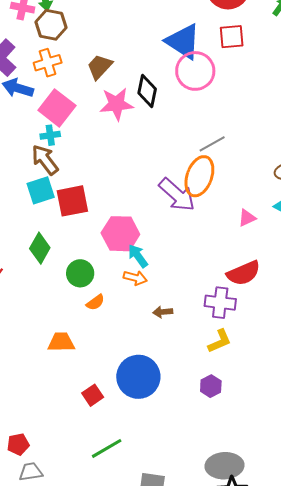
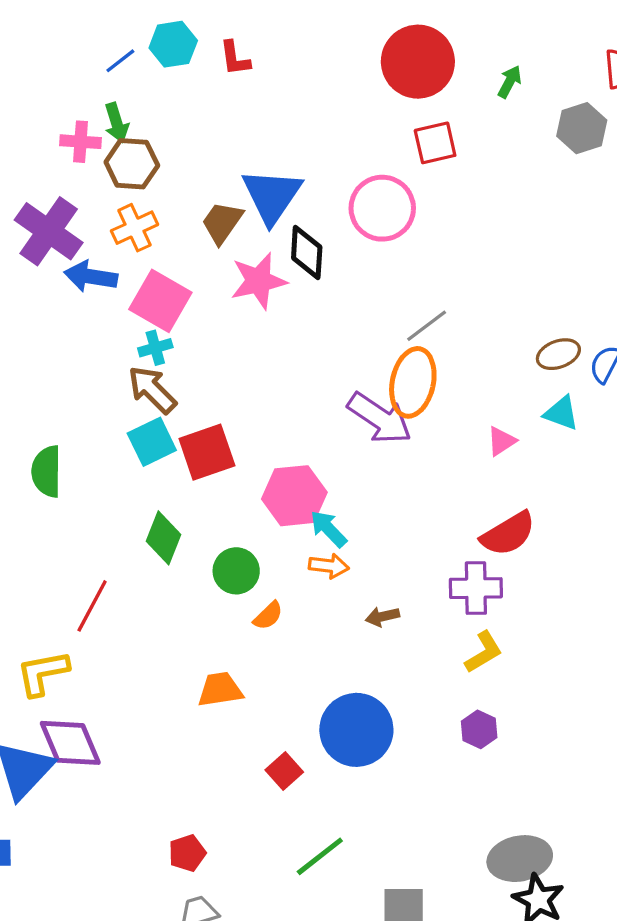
blue triangle: (183, 41) -> (272, 196), moved, turned 39
red pentagon: (18, 444) -> (187, 853), moved

